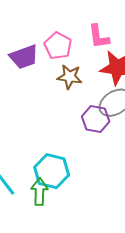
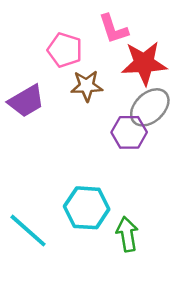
purple trapezoid: (24, 57) -> (26, 101), moved
green arrow: (39, 192) -> (127, 234), moved

